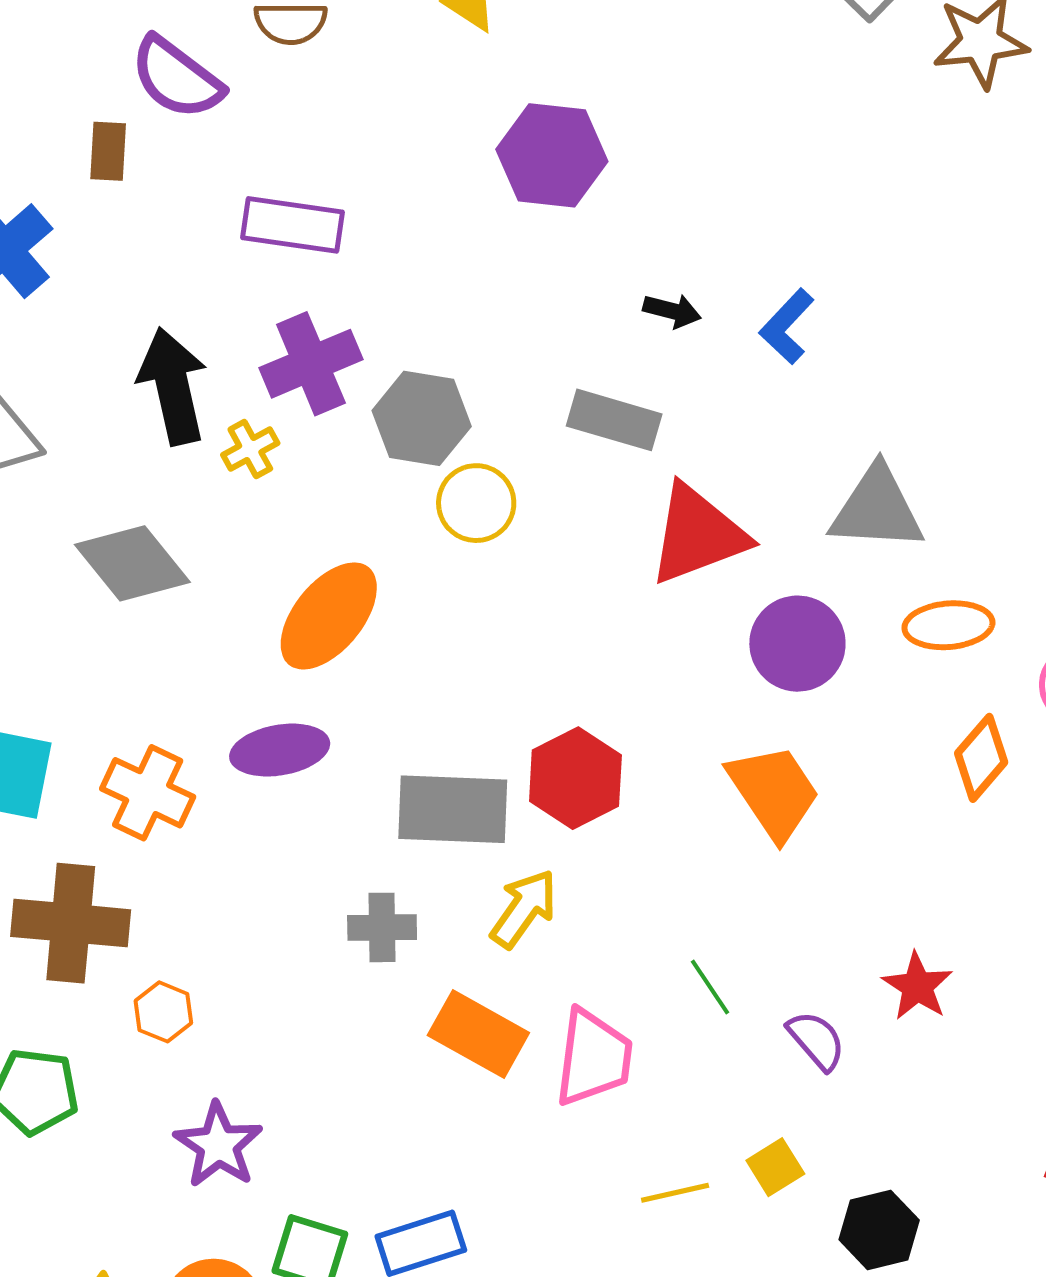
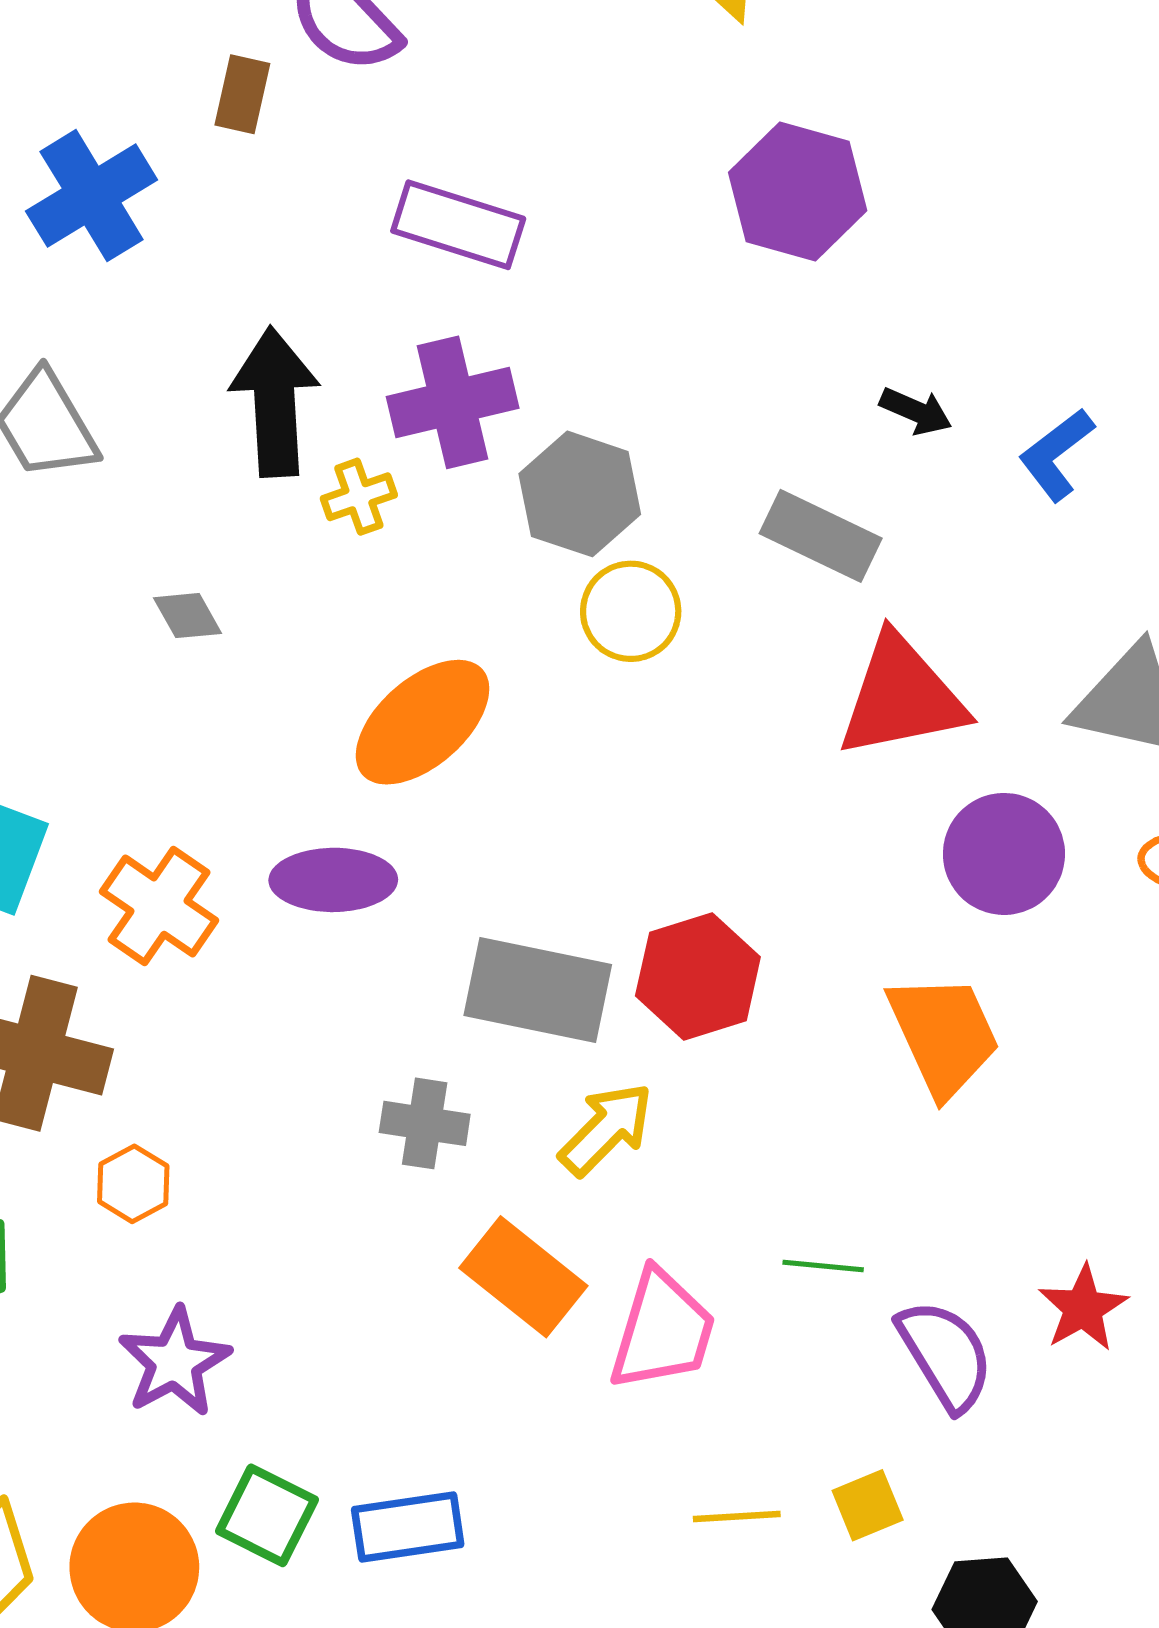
gray diamond: (132, 563) -> (187, 616), size x0.5
green line: (710, 987) -> (823, 1266), turned -60
purple semicircle: (816, 1040) -> (945, 1355), size x1.4

